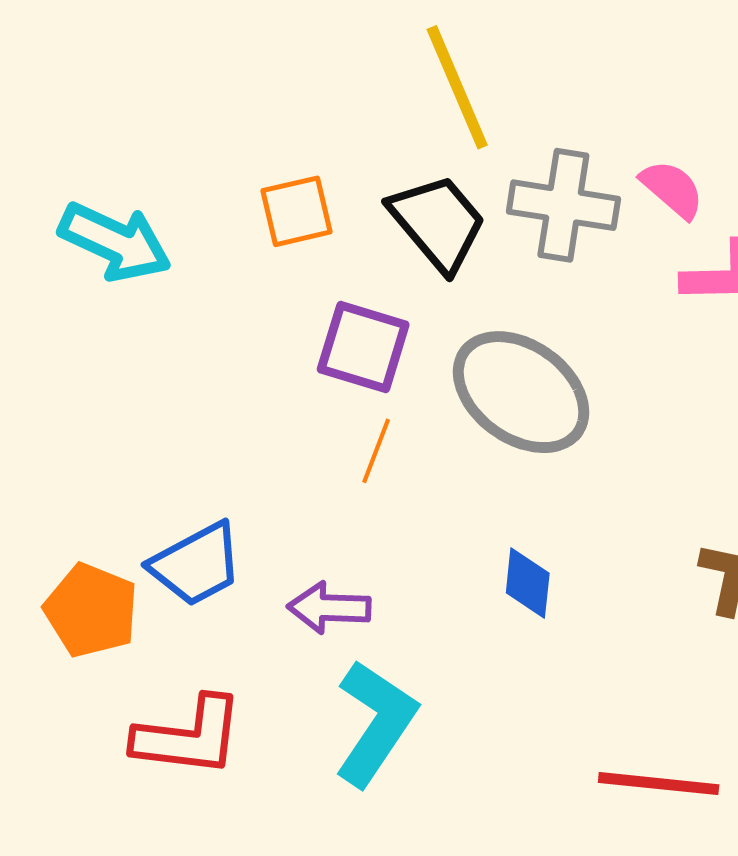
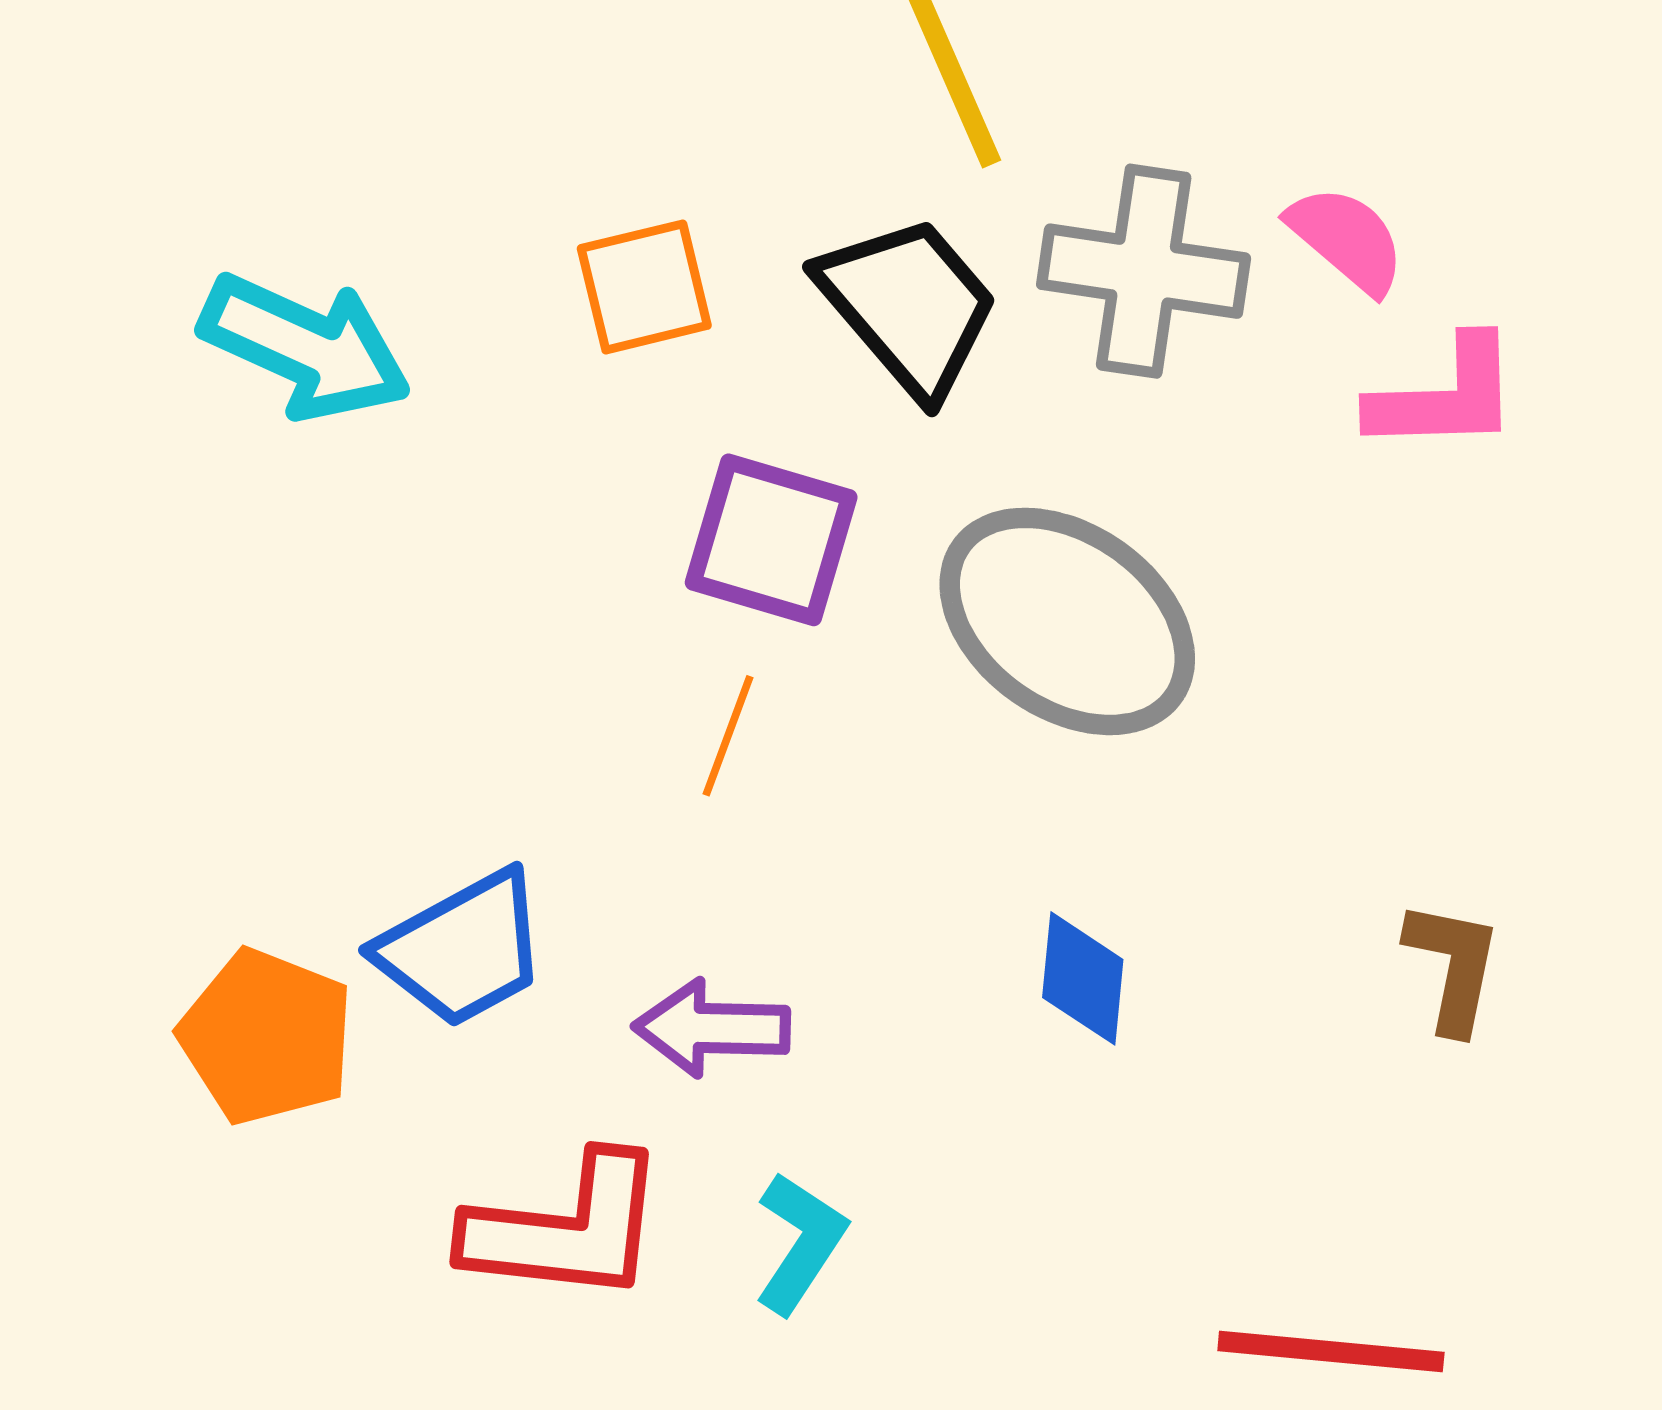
orange line: (376, 451) -> (728, 736), moved
cyan L-shape: (375, 723) -> (800, 1243), size x0.6
red L-shape: (189, 737) -> (566, 1229), moved

